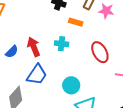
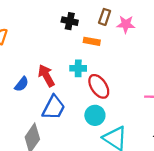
red ellipse: (100, 52) -> (99, 86), moved

